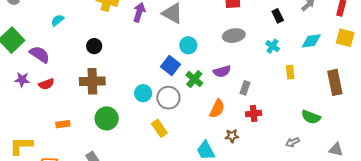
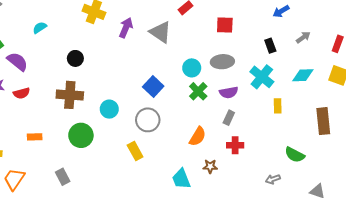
cyan circle: (188, 45) -> (192, 68), moved
cyan cross: (272, 46) -> (262, 77), size x1.6
purple semicircle: (222, 71) -> (229, 92), moved
green cross: (194, 79) -> (198, 91), moved
cyan circle: (143, 93) -> (109, 109), moved

